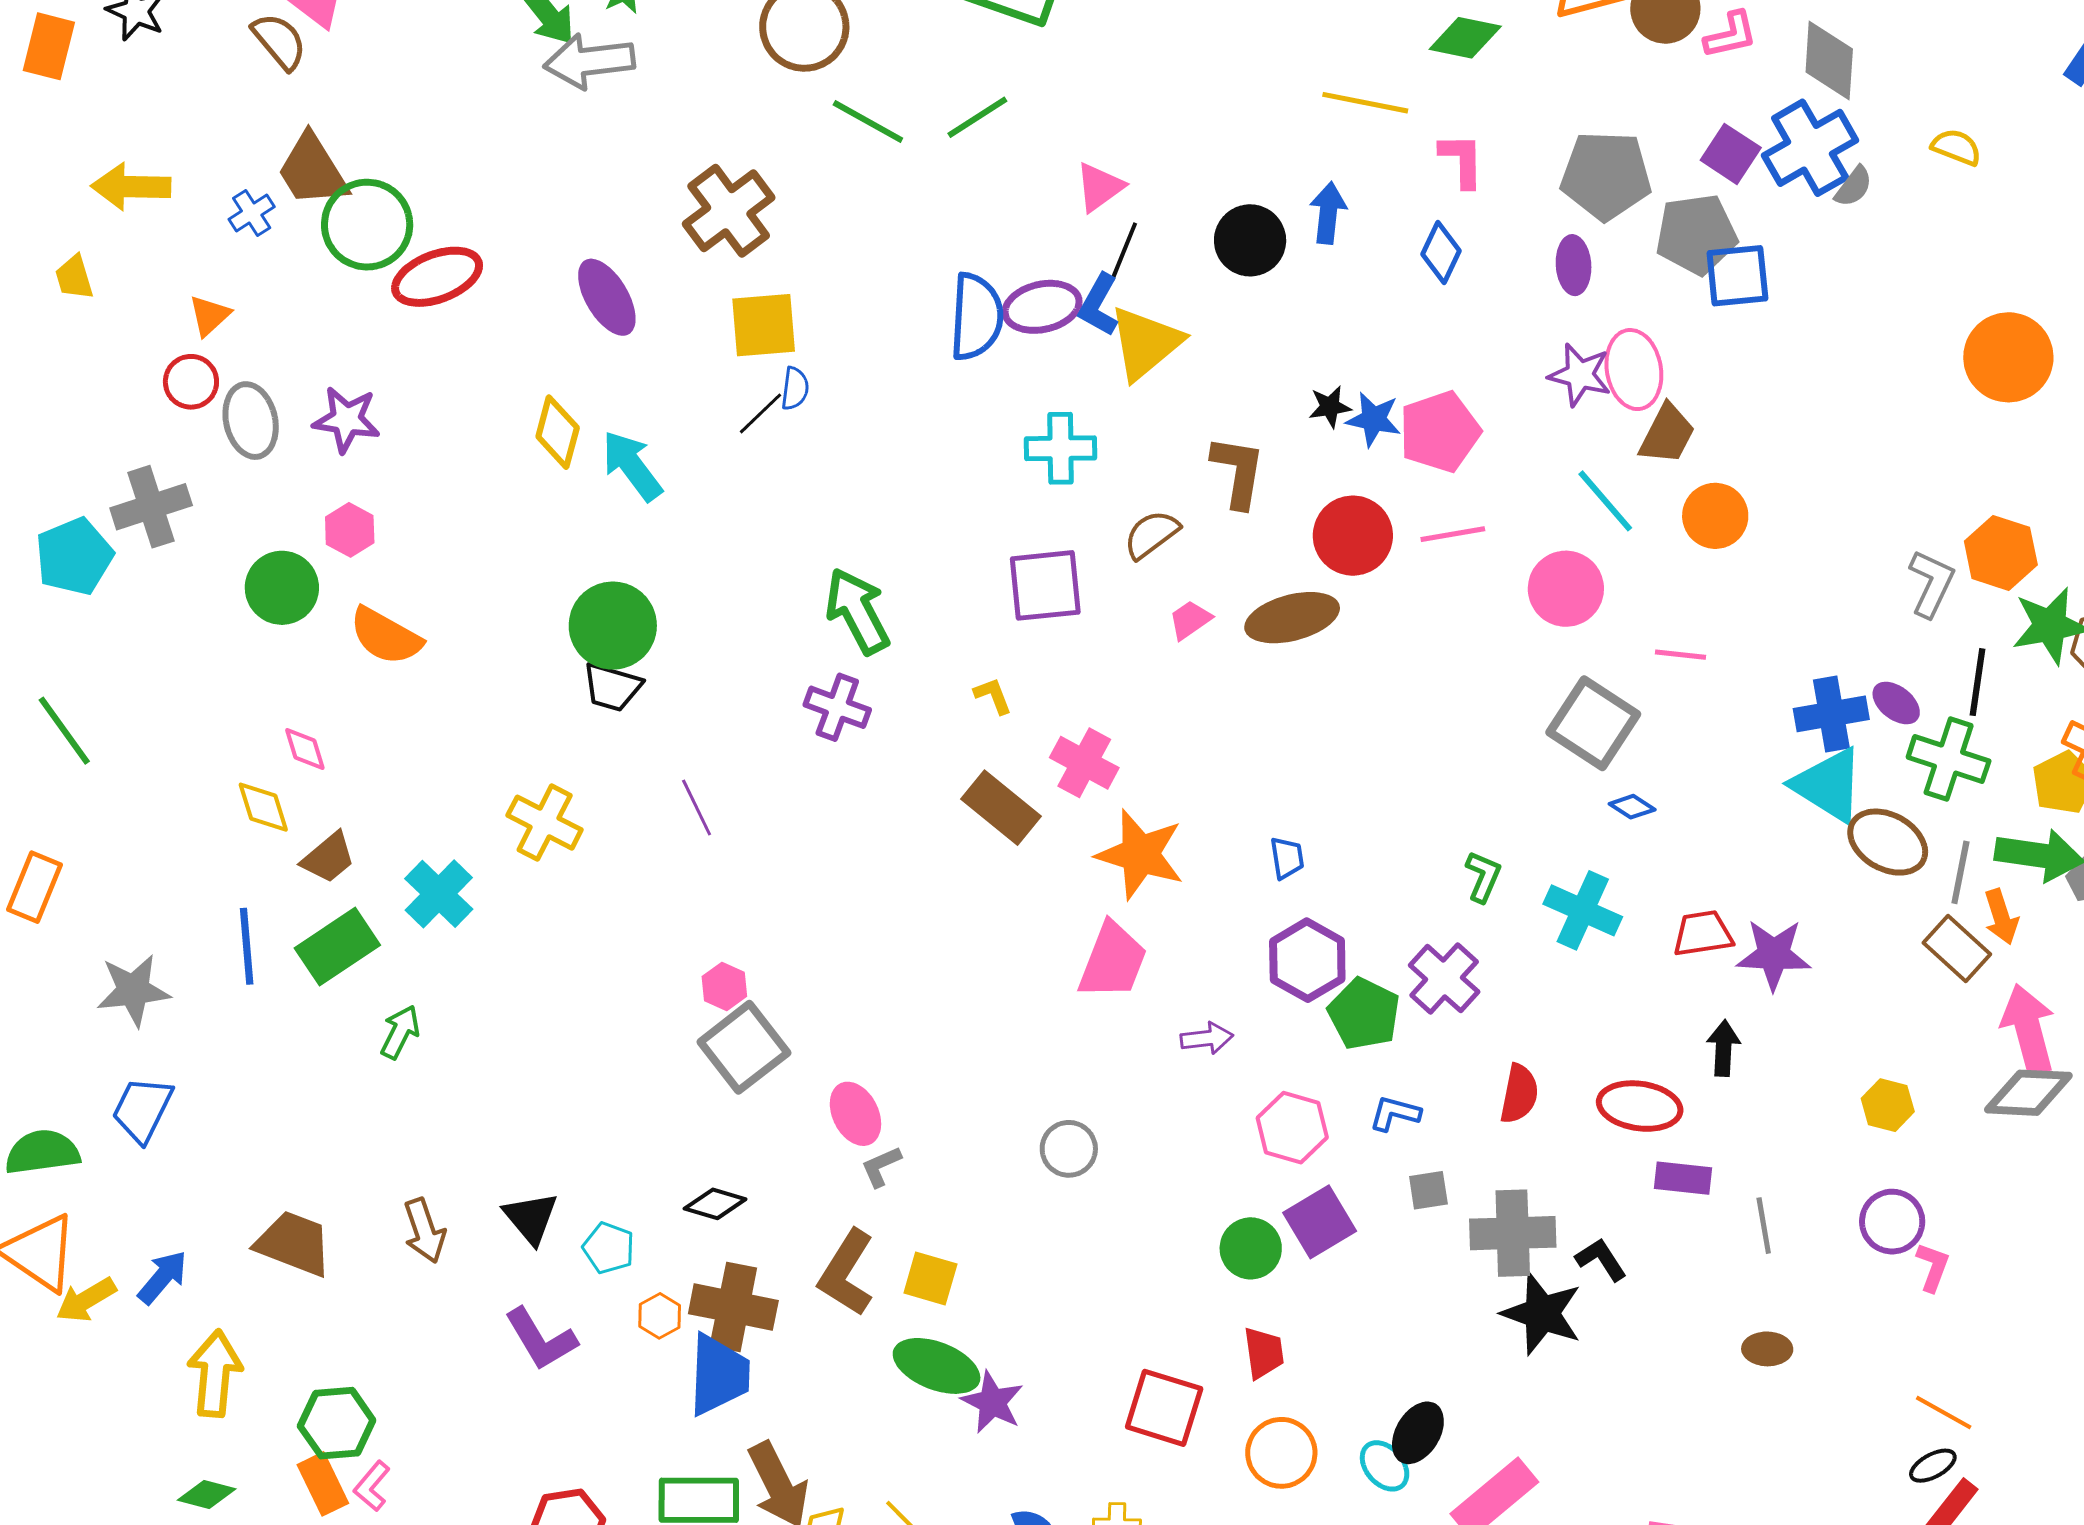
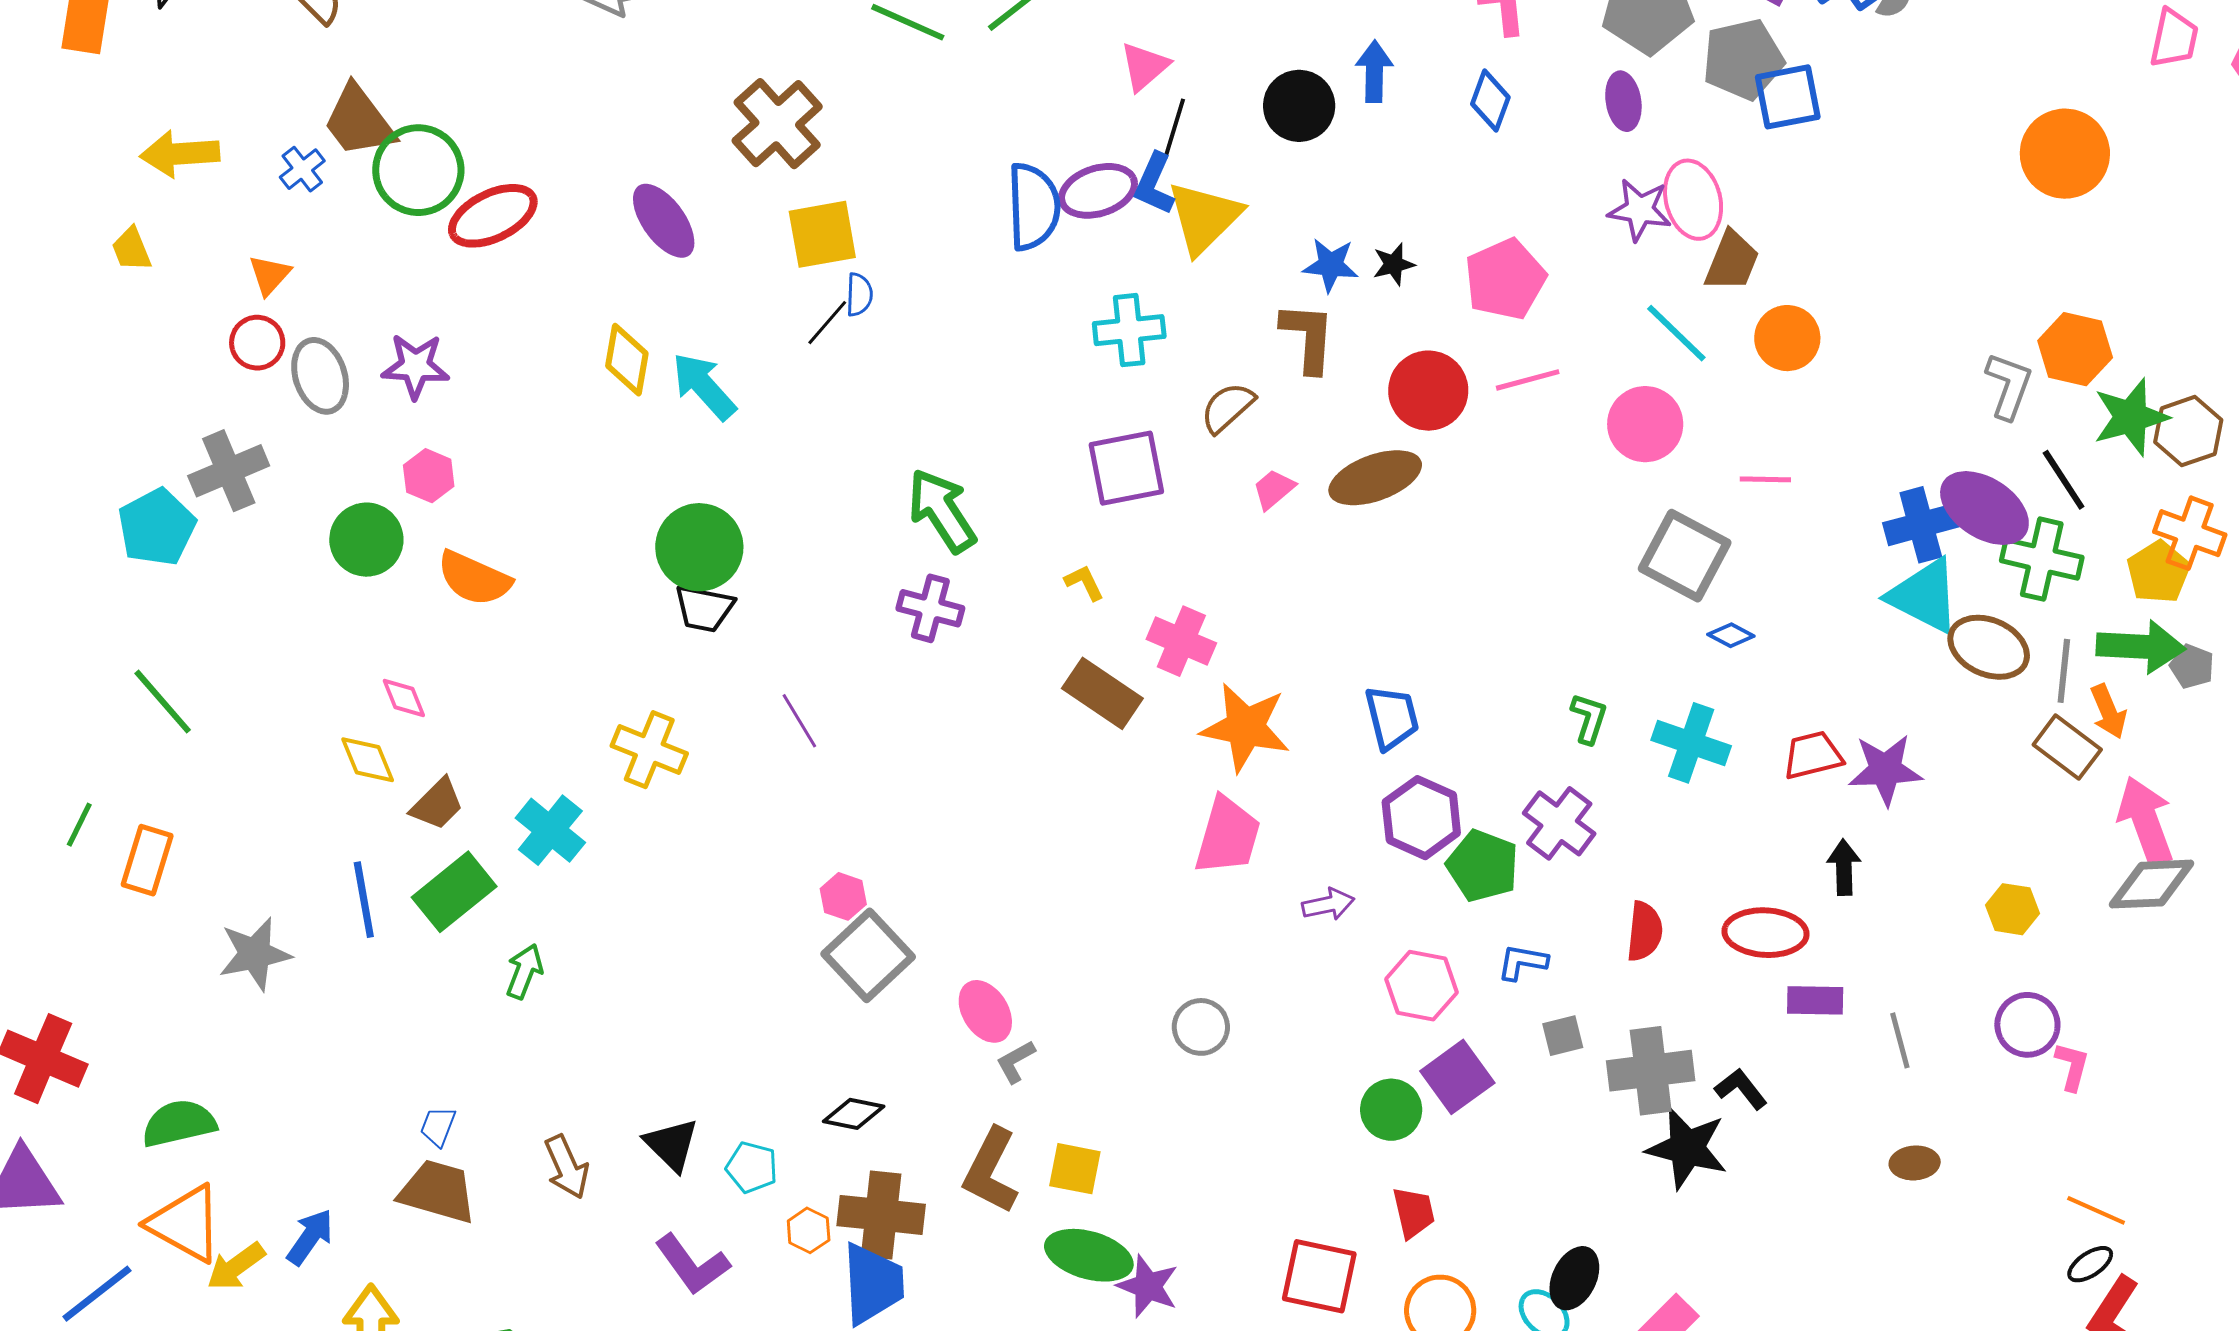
blue star: (1374, 419) -> (1331, 265), moved
black line: (1977, 682) -> (2064, 480), turned -36
purple ellipse: (1896, 703) -> (1984, 508), size x1.8
blue trapezoid: (1287, 858) -> (1392, 717), size x1.5
blue trapezoid: (142, 1109) -> (438, 1126), moved, size x0.6

